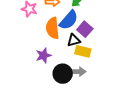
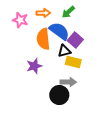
blue semicircle: (69, 20) -> (59, 31), turned -95
black circle: (63, 74) -> (59, 95), moved

